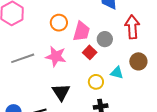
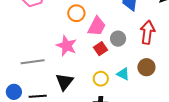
gray line: (23, 58) -> (33, 62), moved

